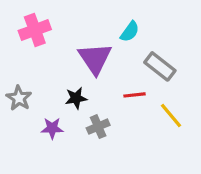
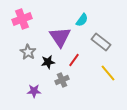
red line: (135, 95) -> (74, 60), moved, turned -48
gray star: (19, 98) -> (28, 52), moved
purple star: (52, 128) -> (34, 91), moved

